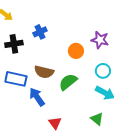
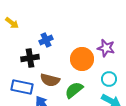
black cross: (14, 44) -> (30, 58), moved
orange circle: (76, 51) -> (82, 59), size x1.5

